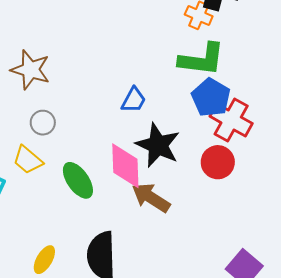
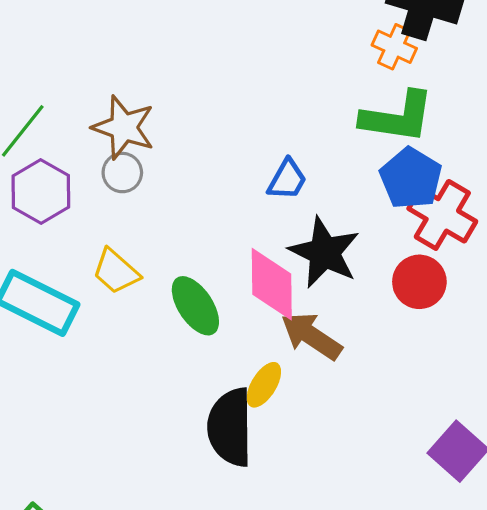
gray circle: (43, 123) -> (122, 173), moved
yellow ellipse: (44, 260) -> (264, 385), moved

